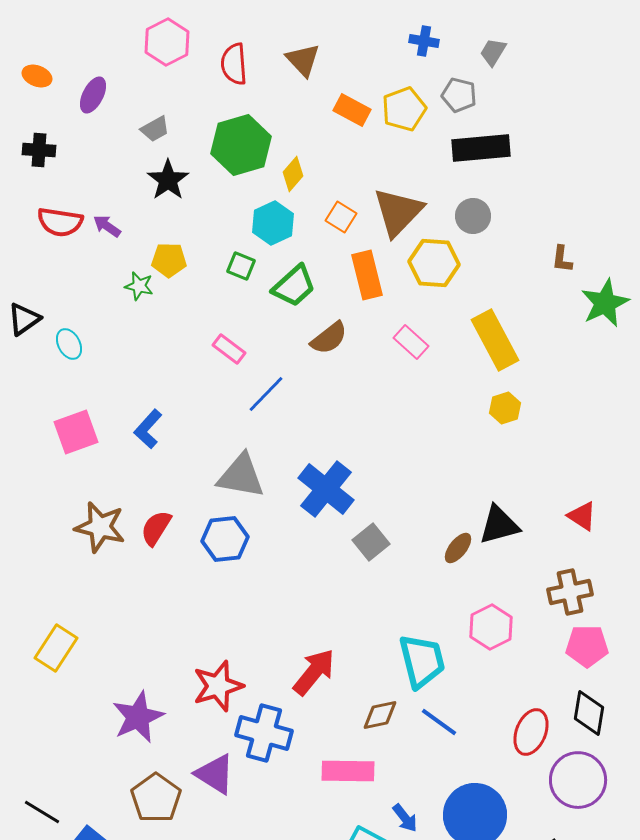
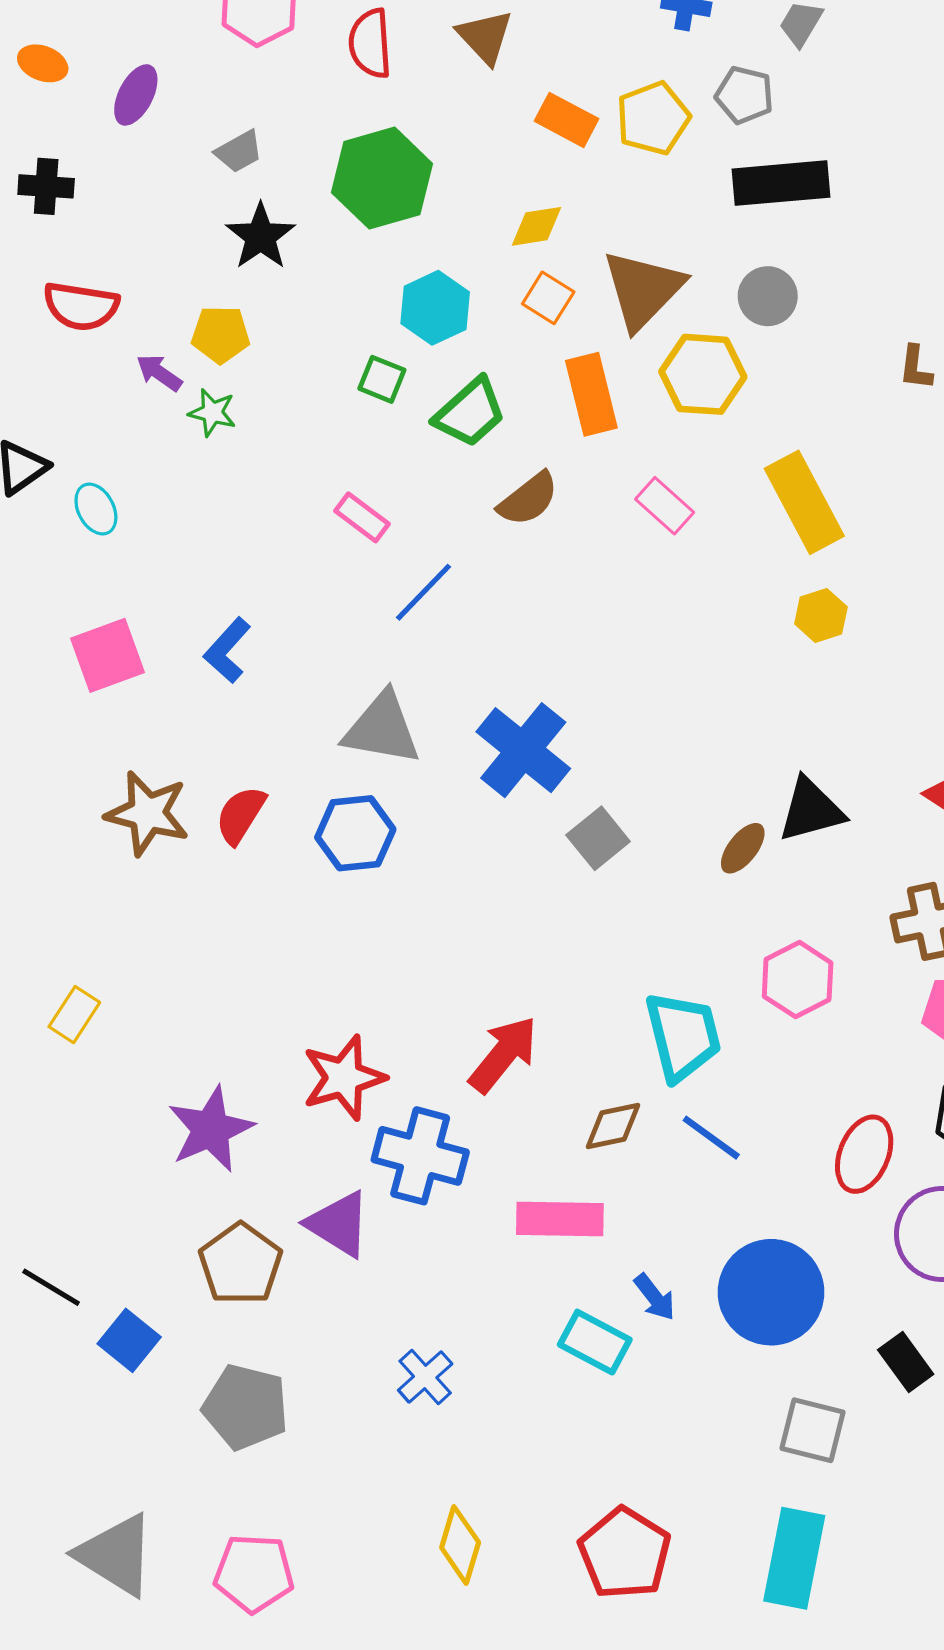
yellow diamond: (293, 174) -> (537, 226), moved, turned 40
purple arrow: (107, 226) -> (159, 373), moved
yellow pentagon: (169, 260) -> (221, 334), moved
yellow rectangle: (56, 648) -> (74, 1015), size x0.7

